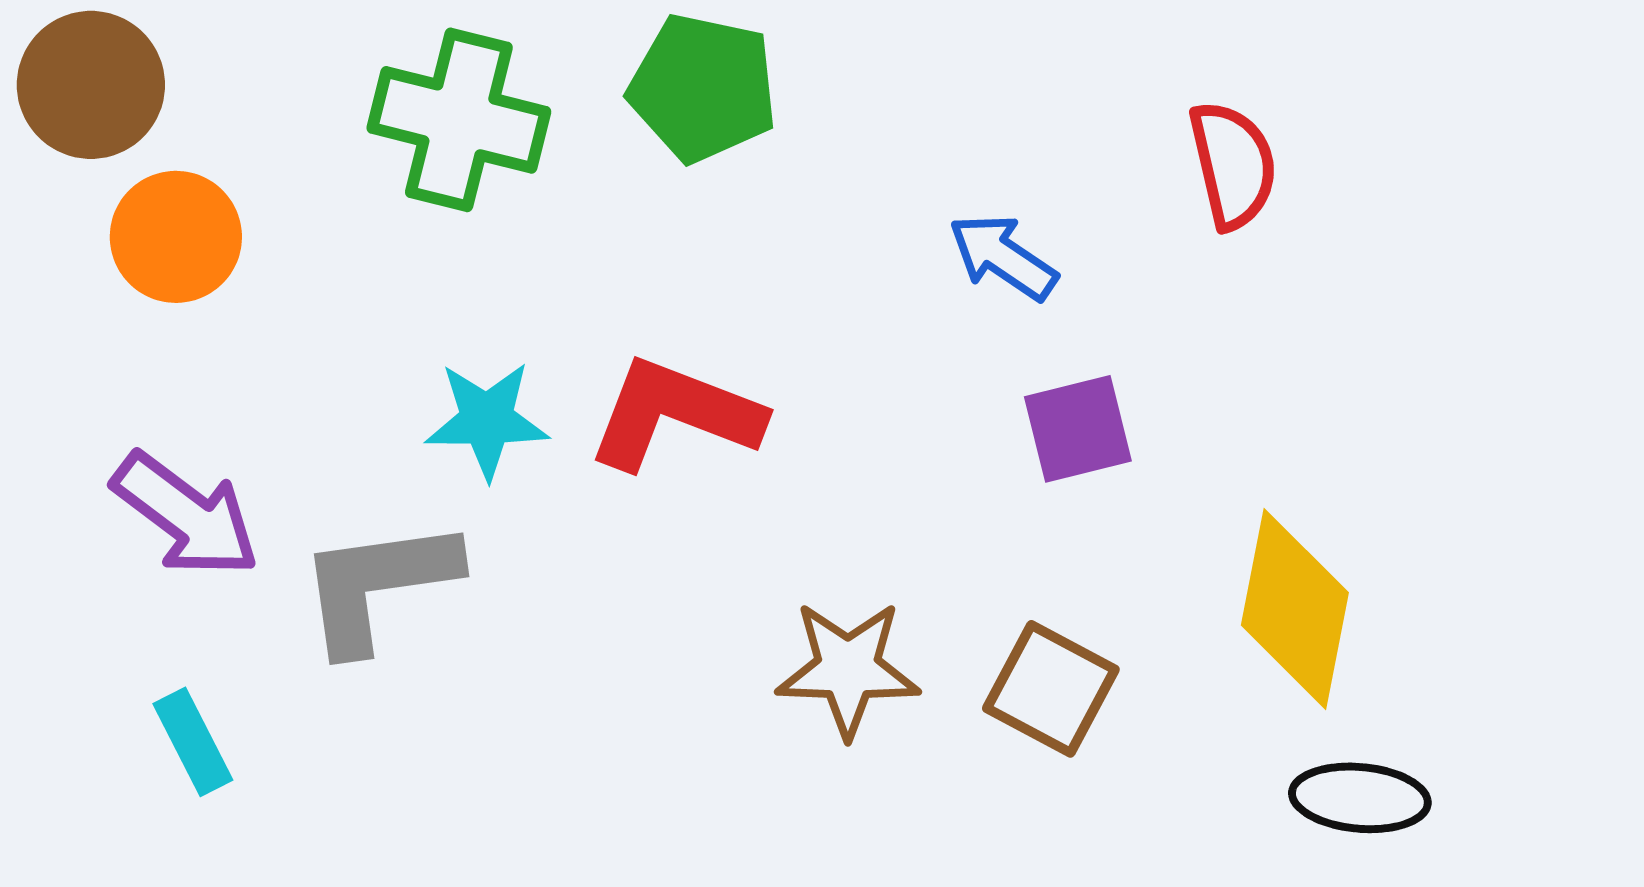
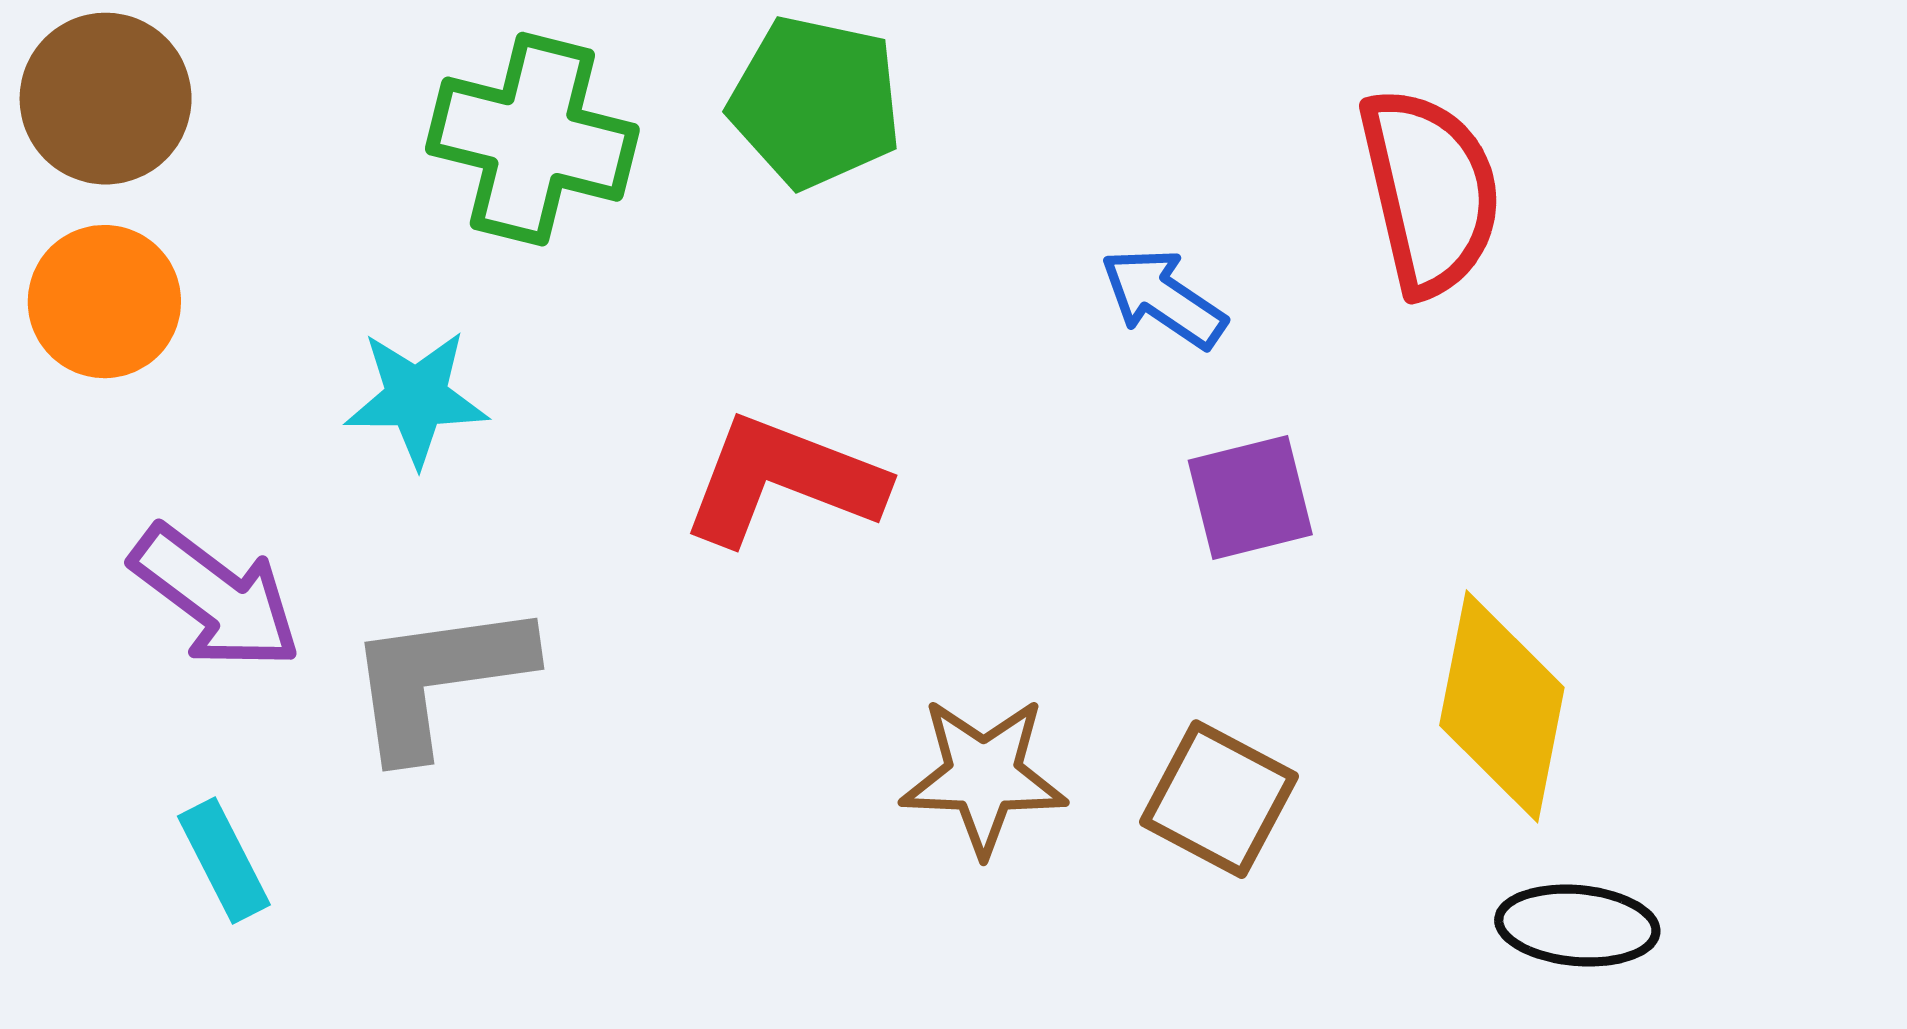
red semicircle: (1233, 165) -> (1430, 191), size x1.4
orange circle: (176, 237) -> (104, 302), moved
cyan star: (487, 420) -> (416, 398), moved

